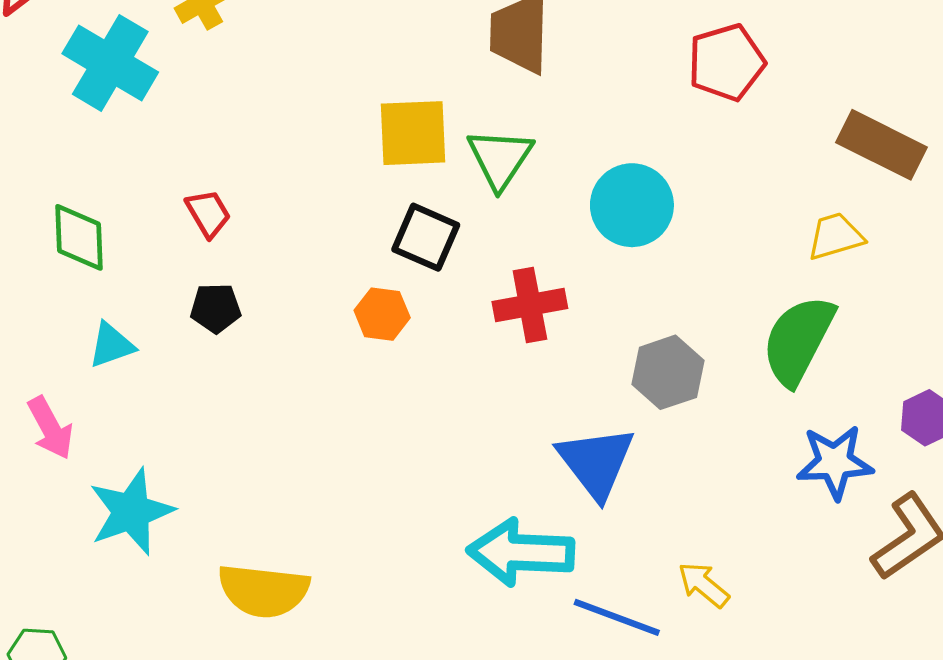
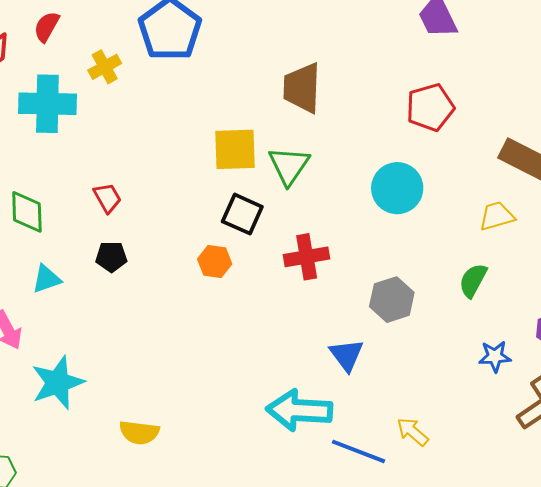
cyan cross: (110, 63) -> (47, 104), turned -30
cyan circle: (632, 205) -> (397, 188), moved
green semicircle: (798, 340) -> (473, 280), size x0.6
blue triangle: (596, 462) -> (347, 355), size x0.7
blue star: (835, 462) -> (495, 356), size x0.7
yellow semicircle: (264, 591) -> (139, 433), size x0.7

